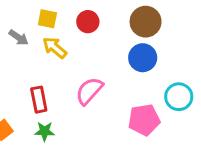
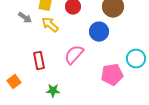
blue circle: (143, 58) -> (99, 32), moved
green star: (45, 131) -> (53, 91), moved

